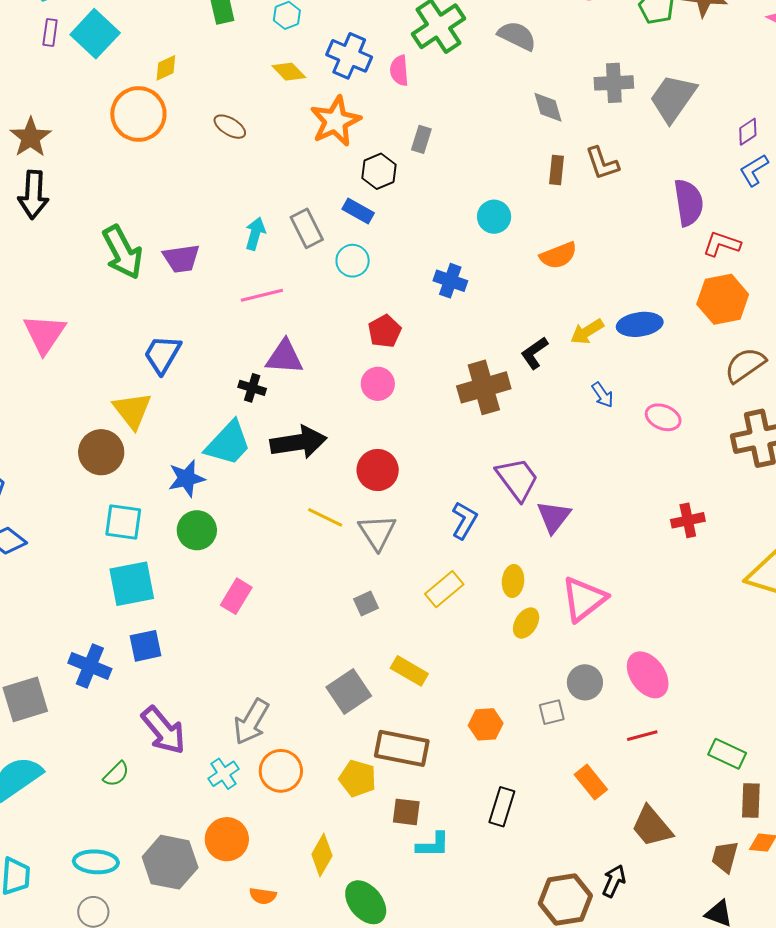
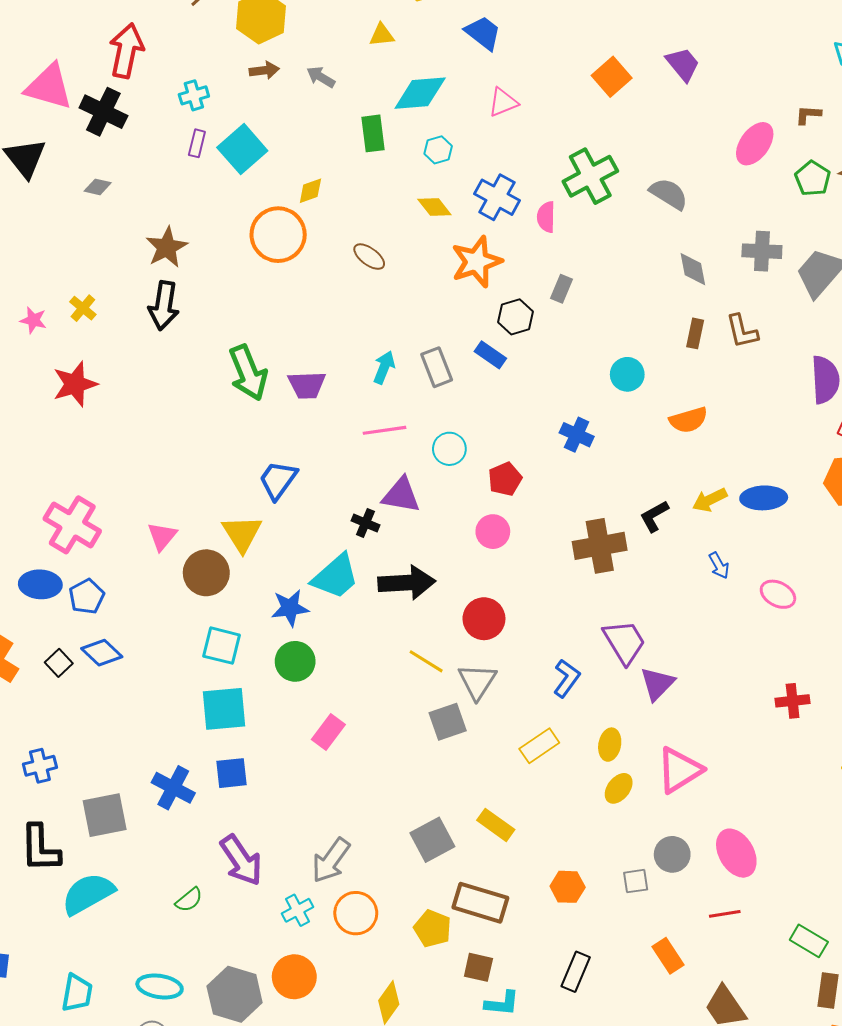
cyan circle: (353, 261) -> (449, 449), moved
pink triangle: (44, 334) -> (162, 536), moved, size x0.7
gray square: (366, 604) -> (448, 722), moved, size x1.5

